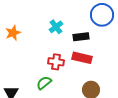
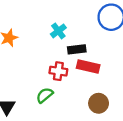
black rectangle: (81, 37) -> (77, 49), moved

